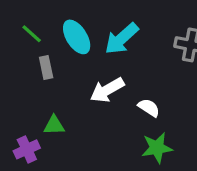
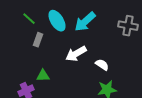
gray rectangle: (46, 67) -> (38, 40), turned 32

